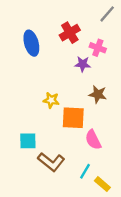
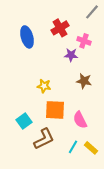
orange square: (73, 118) -> (55, 110), moved
cyan square: (28, 141) -> (24, 121), turned -35
brown L-shape: (51, 162) -> (44, 139), turned -65
yellow rectangle: (102, 184) -> (91, 148), moved

